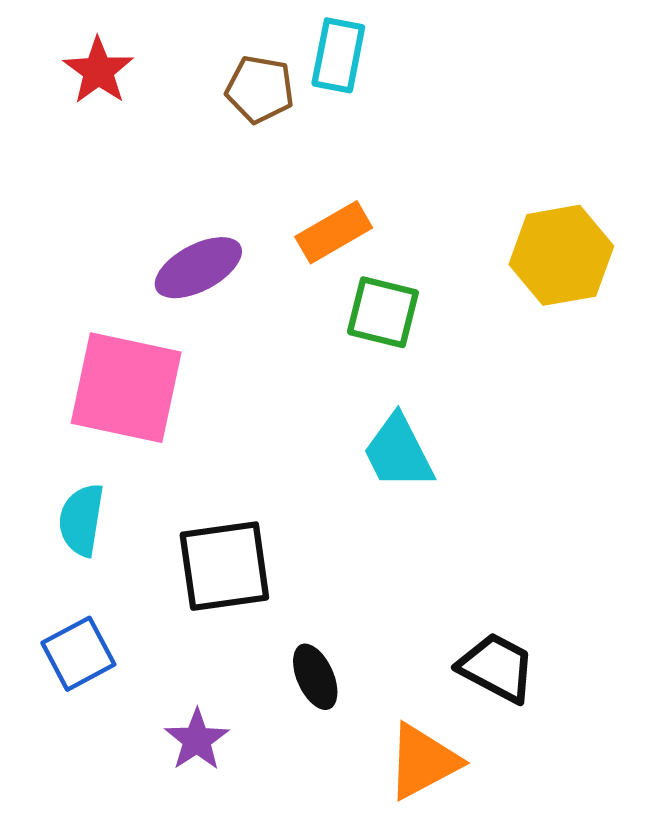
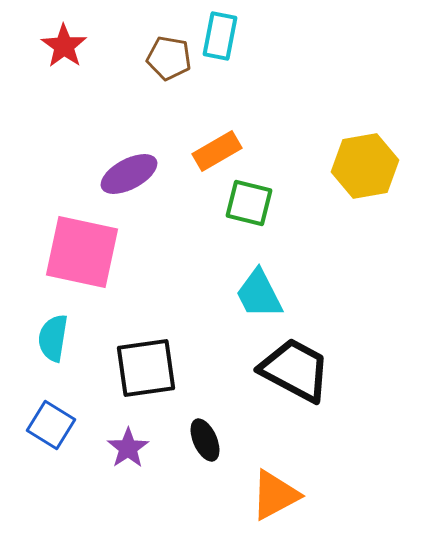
blue square: (78, 654) -> (51, 425), turned -30
black trapezoid: (497, 668) -> (295, 370), moved, size x1.4
purple star: (197, 740) -> (128, 448), moved

